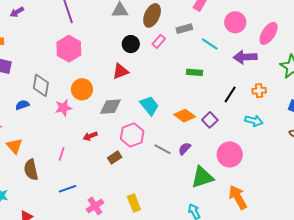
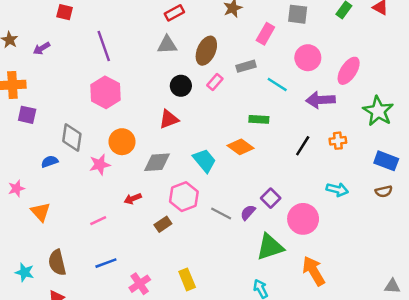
orange diamond: (185, 116) -> (241, 147), moved
purple square: (210, 120) -> (271, 198), moved
cyan arrow: (254, 121) -> (337, 190), moved
pink line: (62, 154) -> (98, 221), turned 48
brown semicircle: (31, 170) -> (57, 263), moved

